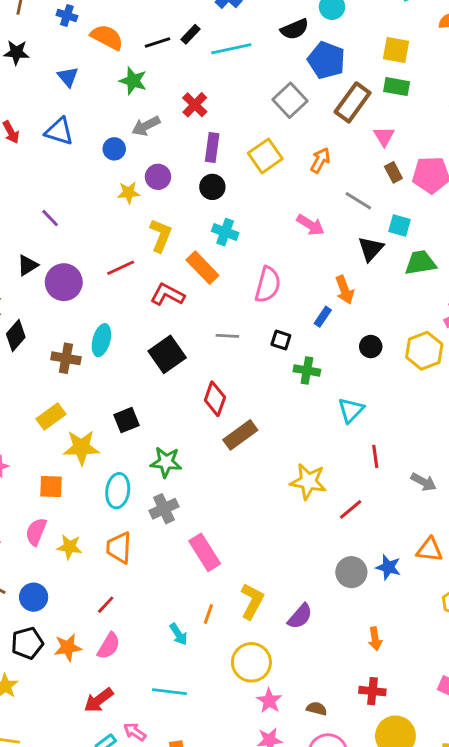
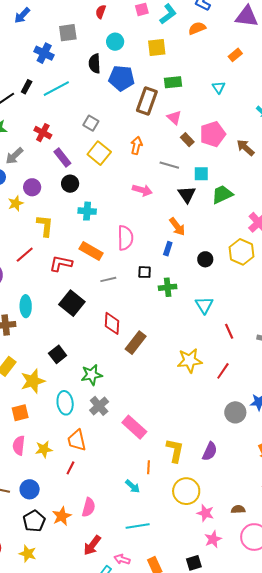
black semicircle: (295, 29) -> (95, 64), turned 126
yellow square: (396, 50) -> (157, 47), moved
gray square: (290, 100) -> (91, 123), moved, size x0.7
purple rectangle: (212, 147) -> (62, 158), turned -30
orange rectangle: (202, 268) -> (91, 251), moved
red line: (106, 605) -> (70, 468), moved

